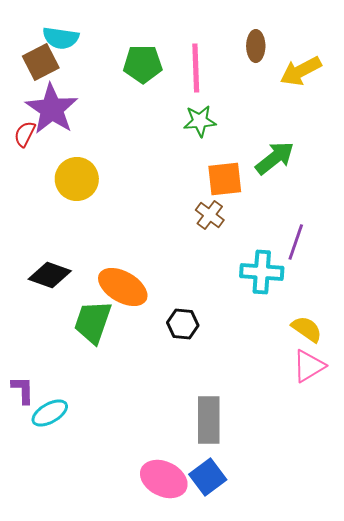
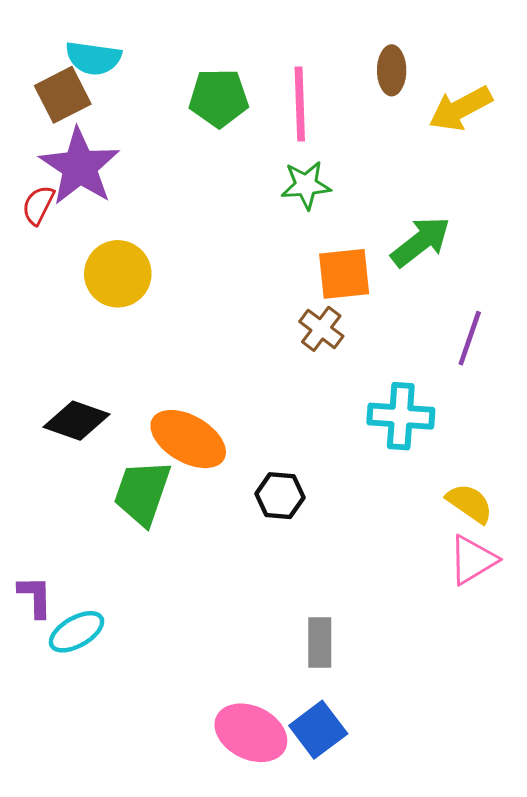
purple line: (296, 242) -> (470, 338), moved
gray rectangle: (209, 420) -> (320, 643), size x0.7

